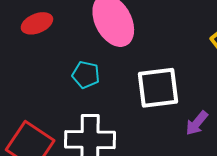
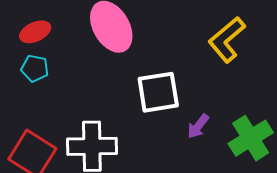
cyan pentagon: (86, 75) -> (35, 68), moved

